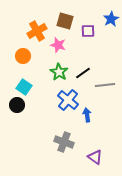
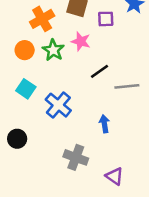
pink star: (58, 45) -> (81, 41), moved
green star: (59, 72) -> (53, 50), moved
blue cross: (68, 100) -> (58, 105), moved
black circle: (17, 105) -> (17, 139), moved

